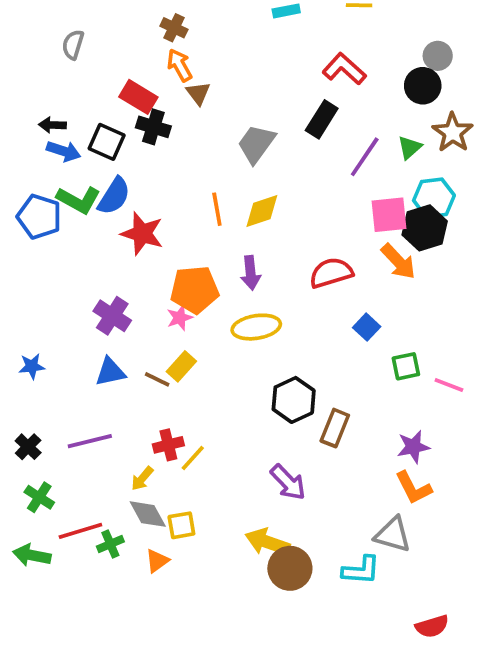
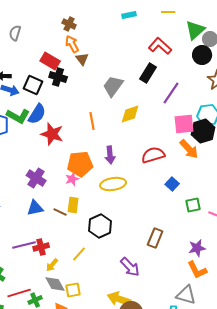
green triangle: (410, 147) -> (195, 30), moved, size x1.5
yellow diamond: (262, 211) -> (130, 114), moved
yellow rectangle: (181, 366) -> (73, 205), turned -35
black hexagon: (294, 400) -> (100, 226), moved
red cross: (168, 445) -> (41, 247), moved

